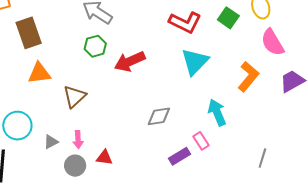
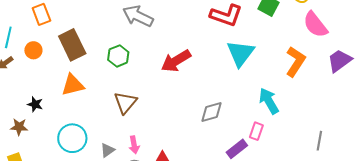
green hexagon: (95, 46) -> (118, 56), moved
orange triangle: (39, 73) -> (73, 85), moved
pink rectangle: (201, 141) -> (256, 131), turned 60

